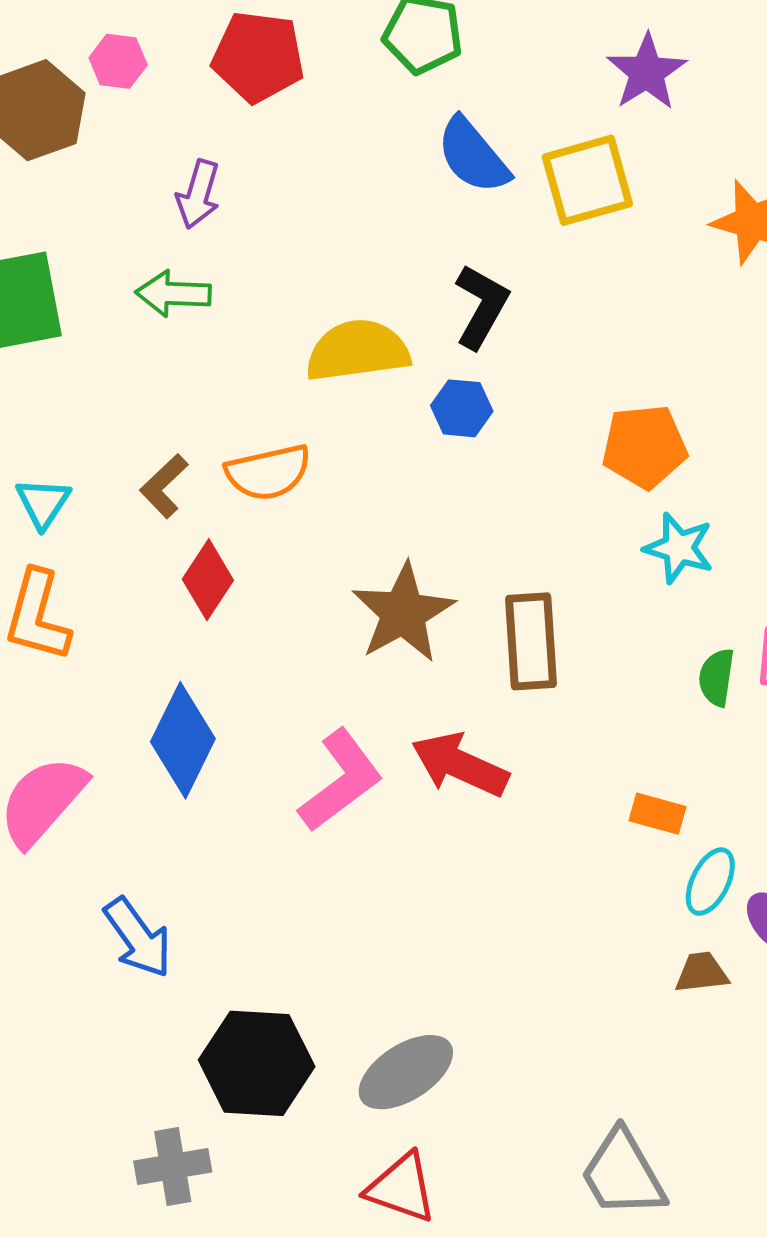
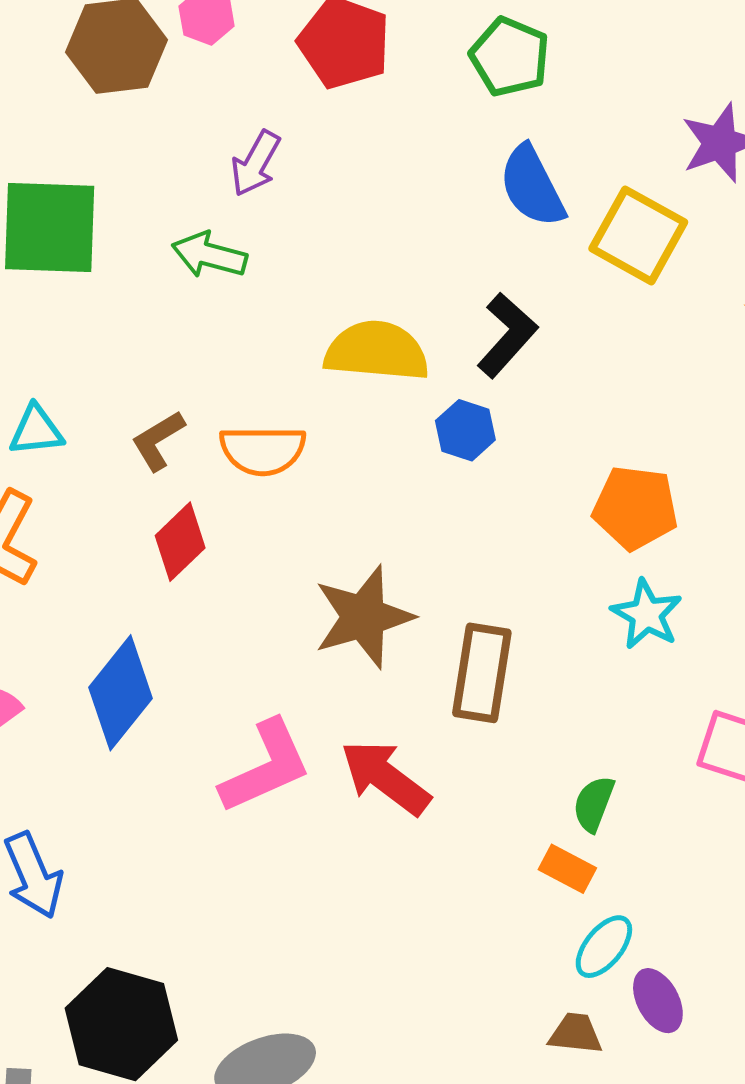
yellow square: (587, 180) -> (638, 235), turned 32
cyan triangle: (43, 503) -> (36, 431), turned 38
green semicircle: (717, 677) -> (594, 804), moved

